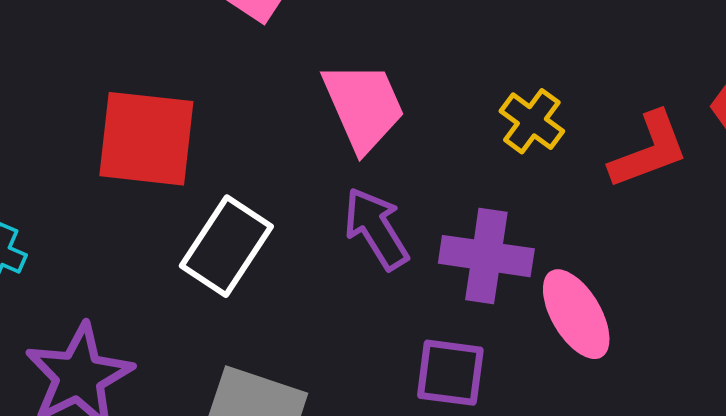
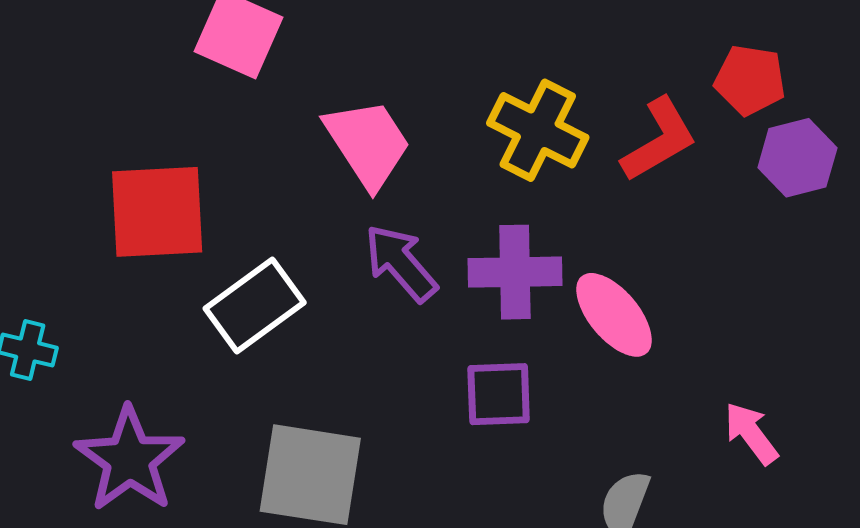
yellow cross: (532, 121) -> (538, 130), size x1.5
white rectangle: (226, 246) -> (255, 305), turned 30

